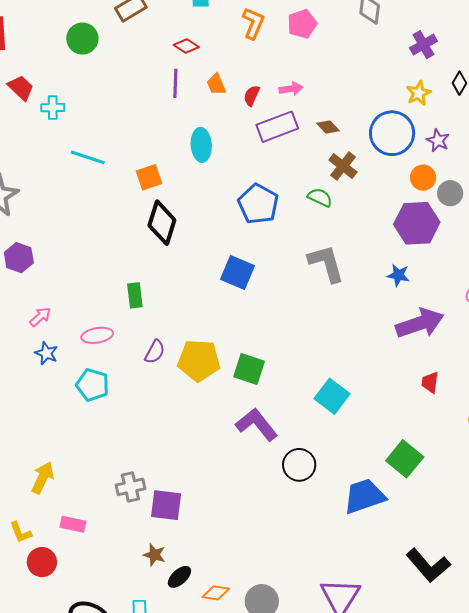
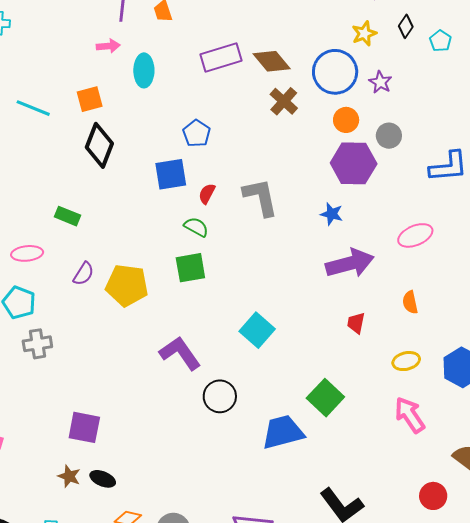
pink arrow: (291, 89) -> (108, 46), moved
red semicircle: (252, 96) -> (207, 194), moved
brown diamond: (328, 127) -> (272, 61), size x1.6
cyan line: (88, 157) -> (33, 108), moved
orange circle: (423, 178) -> (346, 120), moved
green semicircle: (320, 197) -> (196, 227), moved
blue pentagon: (258, 204) -> (197, 133), size x0.7
blue square: (238, 273) -> (171, 174), moved, turned -36
green rectangle: (135, 295) -> (67, 216), turned -65
green square: (249, 369) -> (190, 268), moved, turned -32
gray cross: (130, 487) -> (37, 344), moved
black ellipse: (179, 577) -> (103, 479), moved, turned 60

